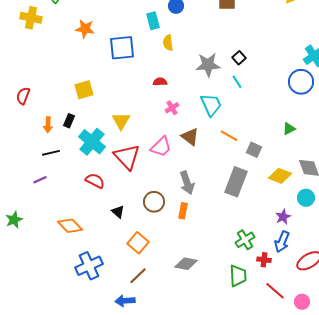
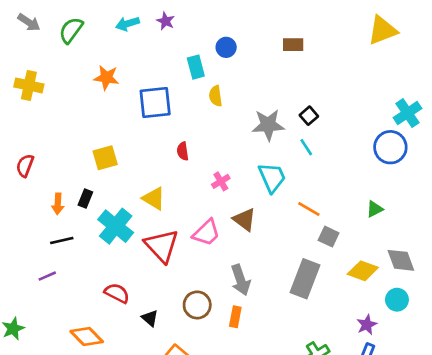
yellow cross: (31, 18) -> (29, 85), moved
red semicircle: (160, 82) -> (183, 151), moved, turned -96
yellow triangle: (121, 121) -> (154, 198), turned -30
orange line: (229, 136) -> (309, 209), moved
red semicircle: (95, 181) -> (117, 293), moved

